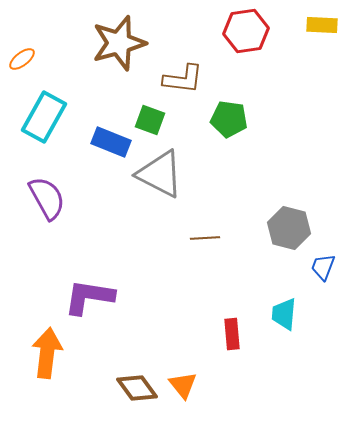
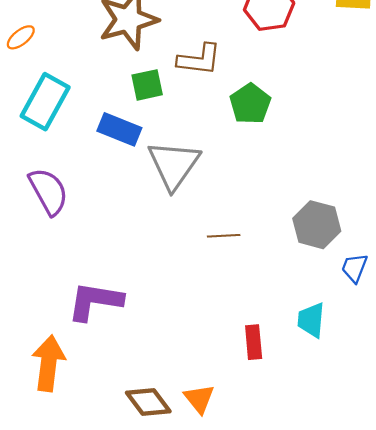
green pentagon: (229, 119) -> (250, 104), turned 30
green square: (150, 120) -> (147, 85), moved, turned -32
gray triangle: (160, 174) -> (174, 165), turned 38

